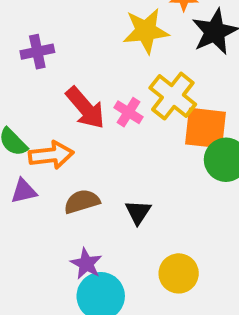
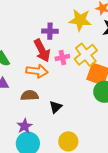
purple cross: (37, 52) -> (50, 31), moved
pink cross: (128, 112) -> (62, 57), turned 32
orange arrow: (51, 155) -> (37, 71), moved

